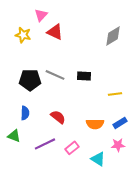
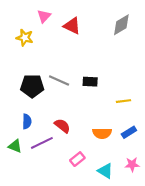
red triangle: (55, 32) -> (72, 26), moved
gray diamond: (113, 36) -> (121, 25), moved
purple line: (45, 144) -> (42, 143), moved
pink star: (118, 145) -> (132, 164), moved

